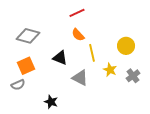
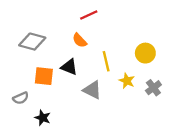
orange semicircle: (78, 35) -> (80, 40), moved
orange square: (26, 66) -> (44, 76), moved, turned 30
black star: (51, 102) -> (43, 118), moved

